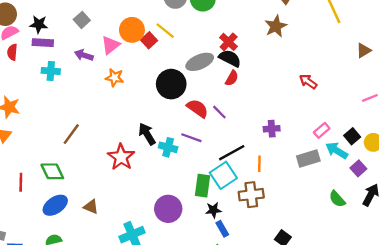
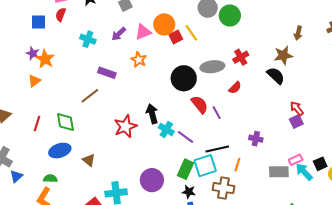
purple rectangle: (43, 43) -> (107, 73), moved
purple arrow: (84, 55) -> (119, 34), turned -77
black semicircle: (230, 58) -> (276, 76), moved
pink rectangle: (322, 130) -> (296, 160), moved
purple line: (191, 138) -> (185, 137), moved
purple square: (358, 168) -> (296, 122), moved

